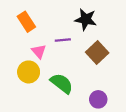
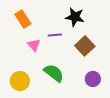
yellow circle: (29, 72) -> (20, 81), moved
purple circle: (98, 99) -> (93, 79), moved

